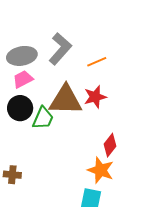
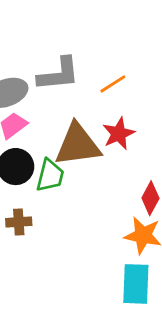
gray L-shape: (60, 49) -> (58, 74), turned 52
brown cross: (12, 175) -> (19, 222), moved

